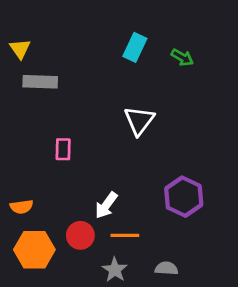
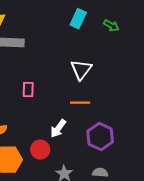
purple hexagon: (184, 197) -> (100, 137), moved
orange line: (125, 235) -> (80, 103), moved

